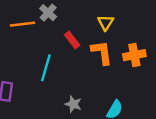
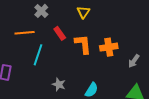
yellow triangle: (106, 22) -> (83, 12), moved
orange line: (22, 24) -> (25, 33), moved

